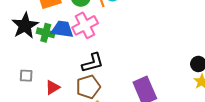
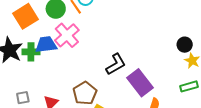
black L-shape: (93, 63) -> (116, 64), moved

